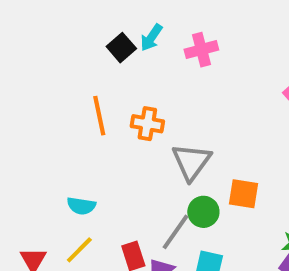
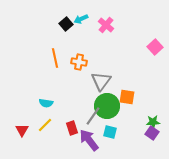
cyan arrow: (151, 38) -> (81, 19), turned 32
pink cross: (201, 50) -> (106, 25), turned -35
green circle: (203, 212) -> (107, 106), size x1.6

